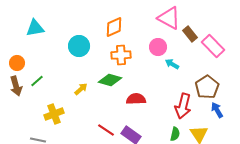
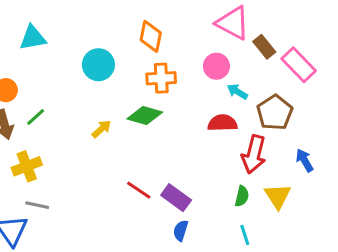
orange diamond: (114, 27) -> (151, 36), turned -55
brown pentagon: (207, 87) -> (275, 113), moved
red semicircle: (136, 99) -> (222, 123), moved
yellow cross: (54, 114) -> (27, 166), moved

